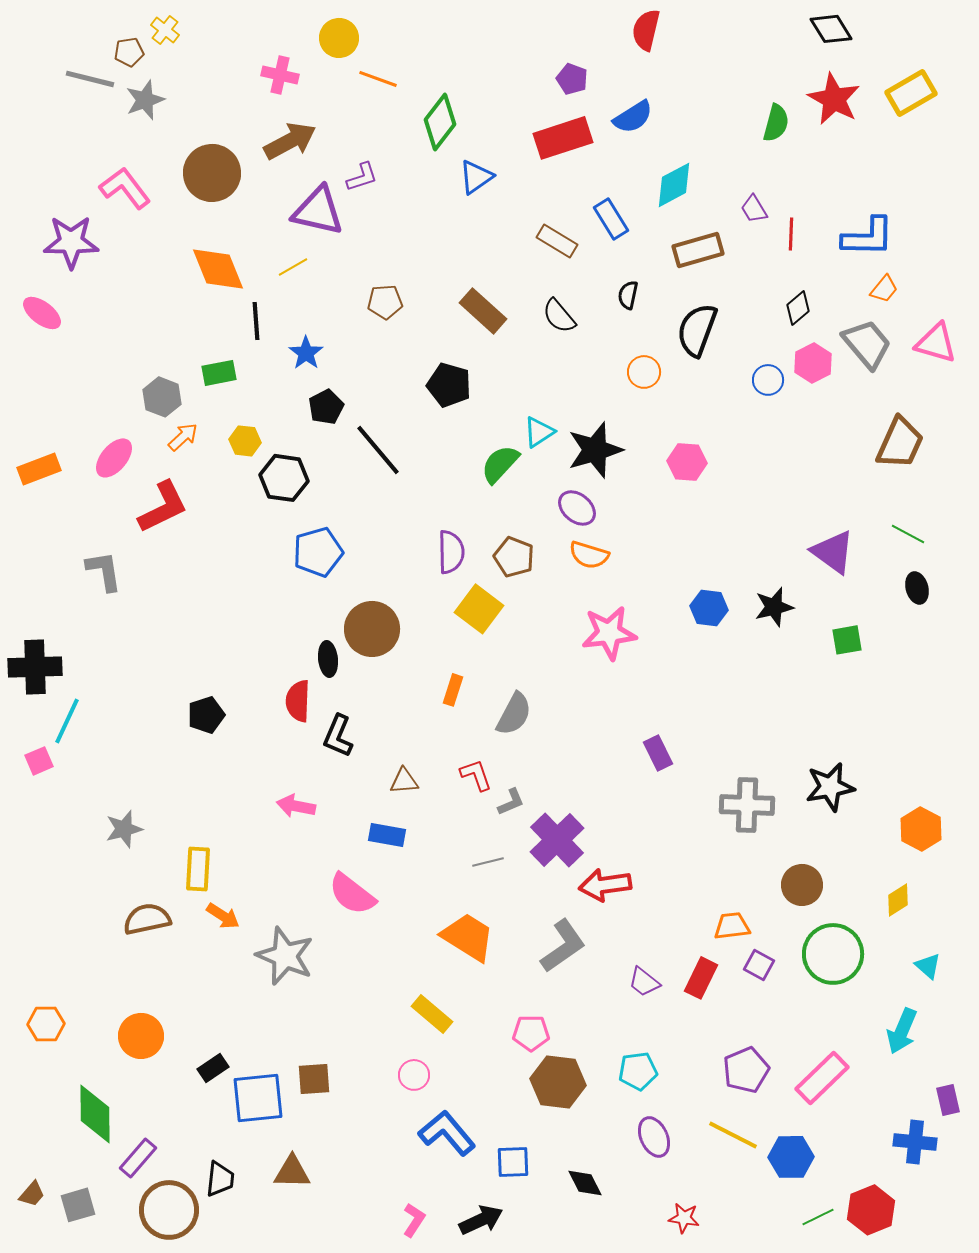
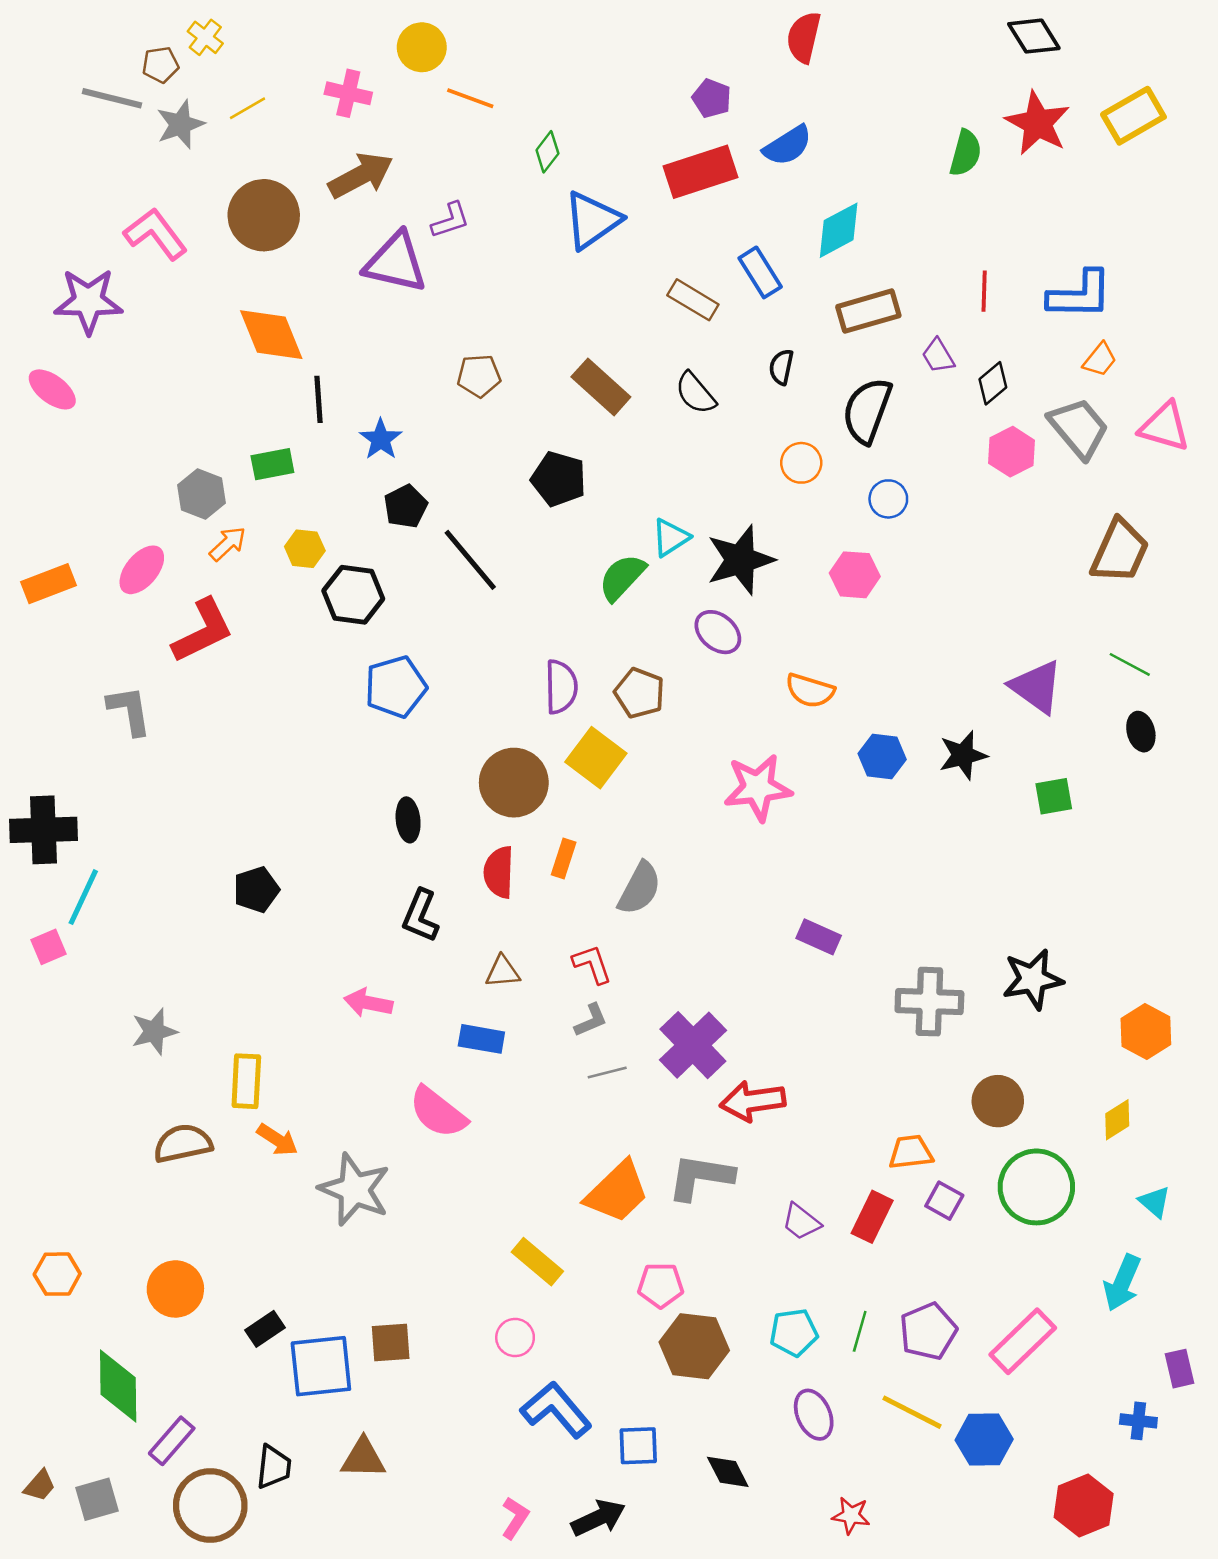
green diamond: (440, 122) -> (547, 152), size x0.6
blue triangle: (476, 177) -> (592, 220), size x1.4
purple trapezoid: (754, 209) -> (938, 356), moved
yellow line: (293, 267) -> (248, 108), moved
blue circle: (768, 380) -> (888, 499), moved
orange semicircle: (589, 555) -> (810, 691), moved
brown circle: (372, 629) -> (514, 783), moved
red semicircle: (298, 701) -> (499, 872), moved
purple rectangle: (658, 753) -> (819, 937), turned -40
gray L-shape: (511, 802) -> (591, 1020), moved
orange trapezoid: (468, 937) -> (617, 1192), moved, turned 104
gray L-shape: (563, 946) -> (700, 1177), turned -136
blue cross: (915, 1142) -> (1138, 1421), size x0.7
green line: (818, 1217) -> (860, 1331), moved, turned -48

